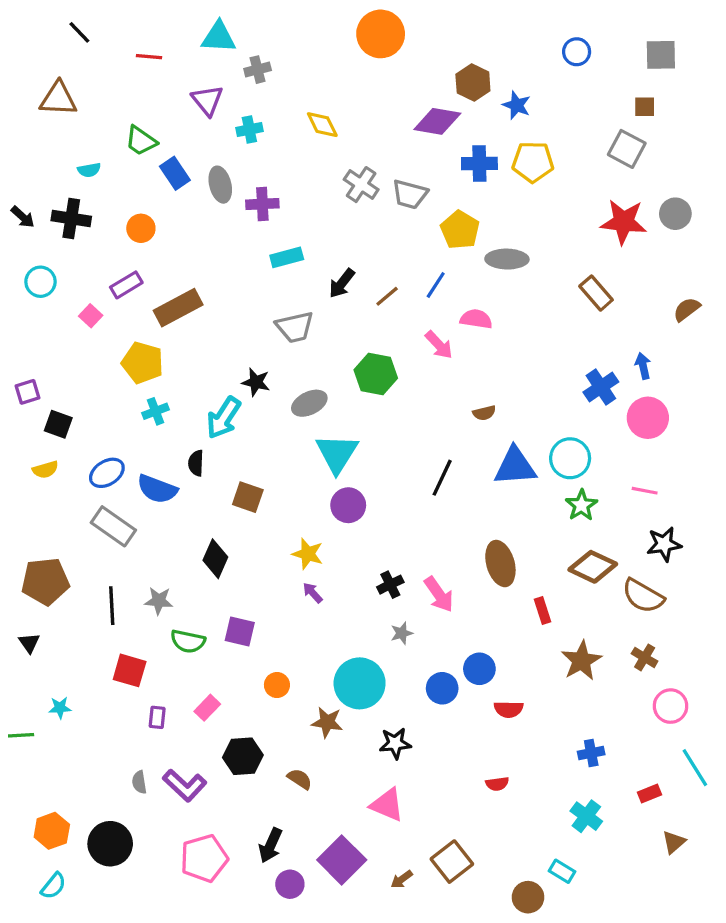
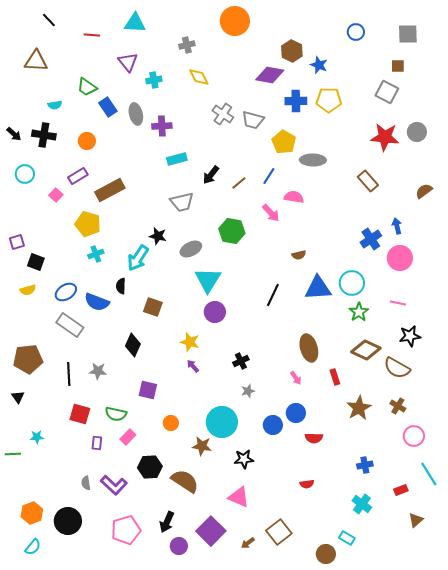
gray cross: (258, 70) -> (187, 45), moved
pink arrow: (439, 594) -> (296, 378), moved, size x0.6
green semicircle: (188, 641) -> (116, 414), moved
brown semicircle: (300, 779) -> (185, 481), size x1.8

